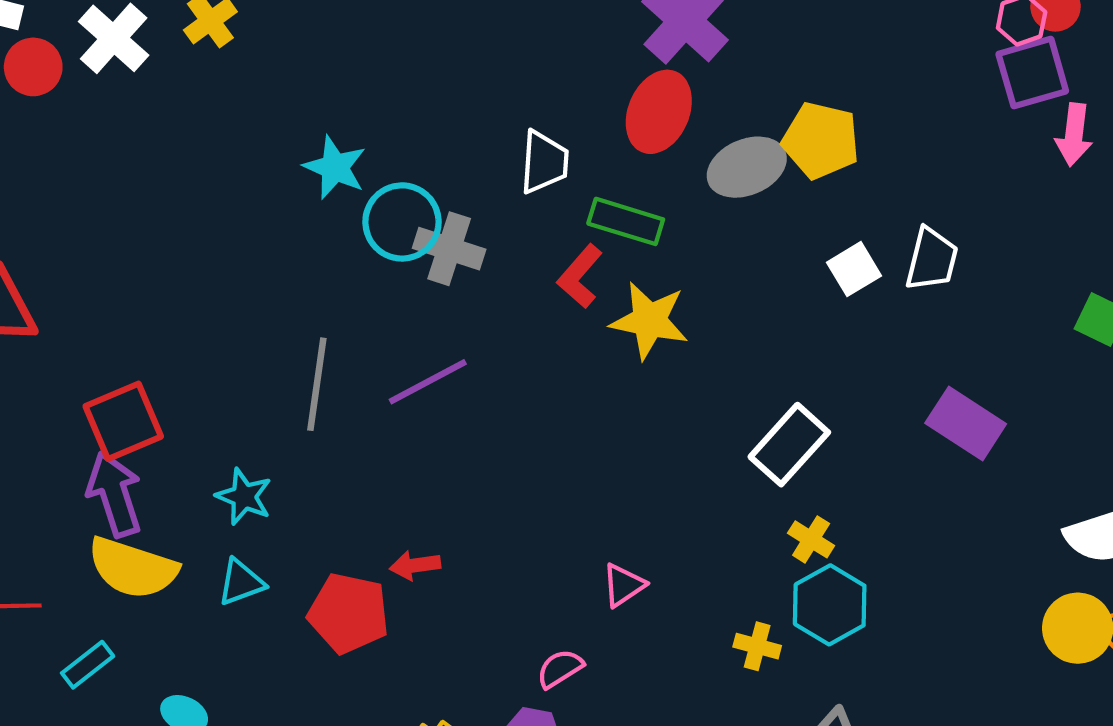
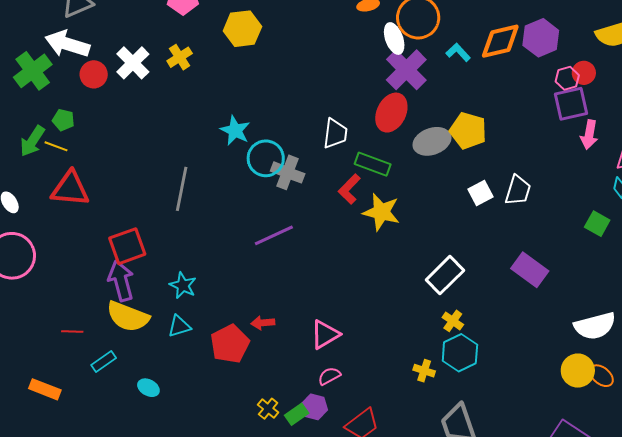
gray line: (317, 384) -> (182, 189), moved
pink triangle: (623, 585) -> (325, 334), moved, size x1.4
red pentagon: (349, 613) -> (230, 344), turned 30

